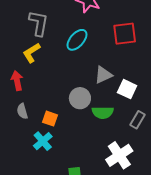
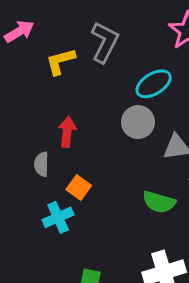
yellow L-shape: (32, 53) -> (60, 61), moved
red arrow: (17, 81) -> (67, 132), moved
gray circle: (80, 98) -> (138, 122), moved

